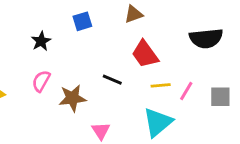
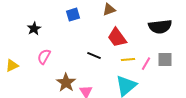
black star: (41, 41) -> (34, 29), moved
gray square: (220, 97) -> (165, 60), moved
brown star: (72, 98) -> (66, 83), moved, turned -30

